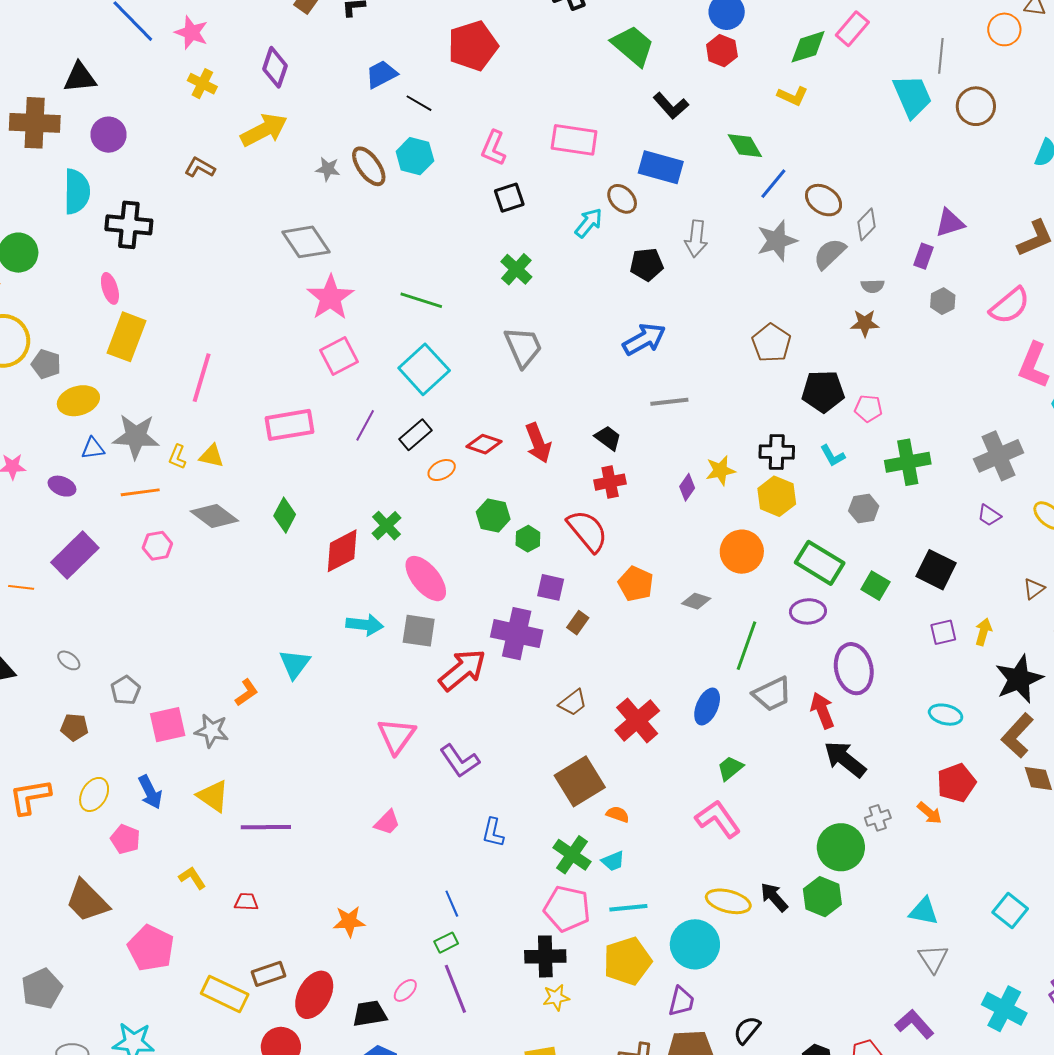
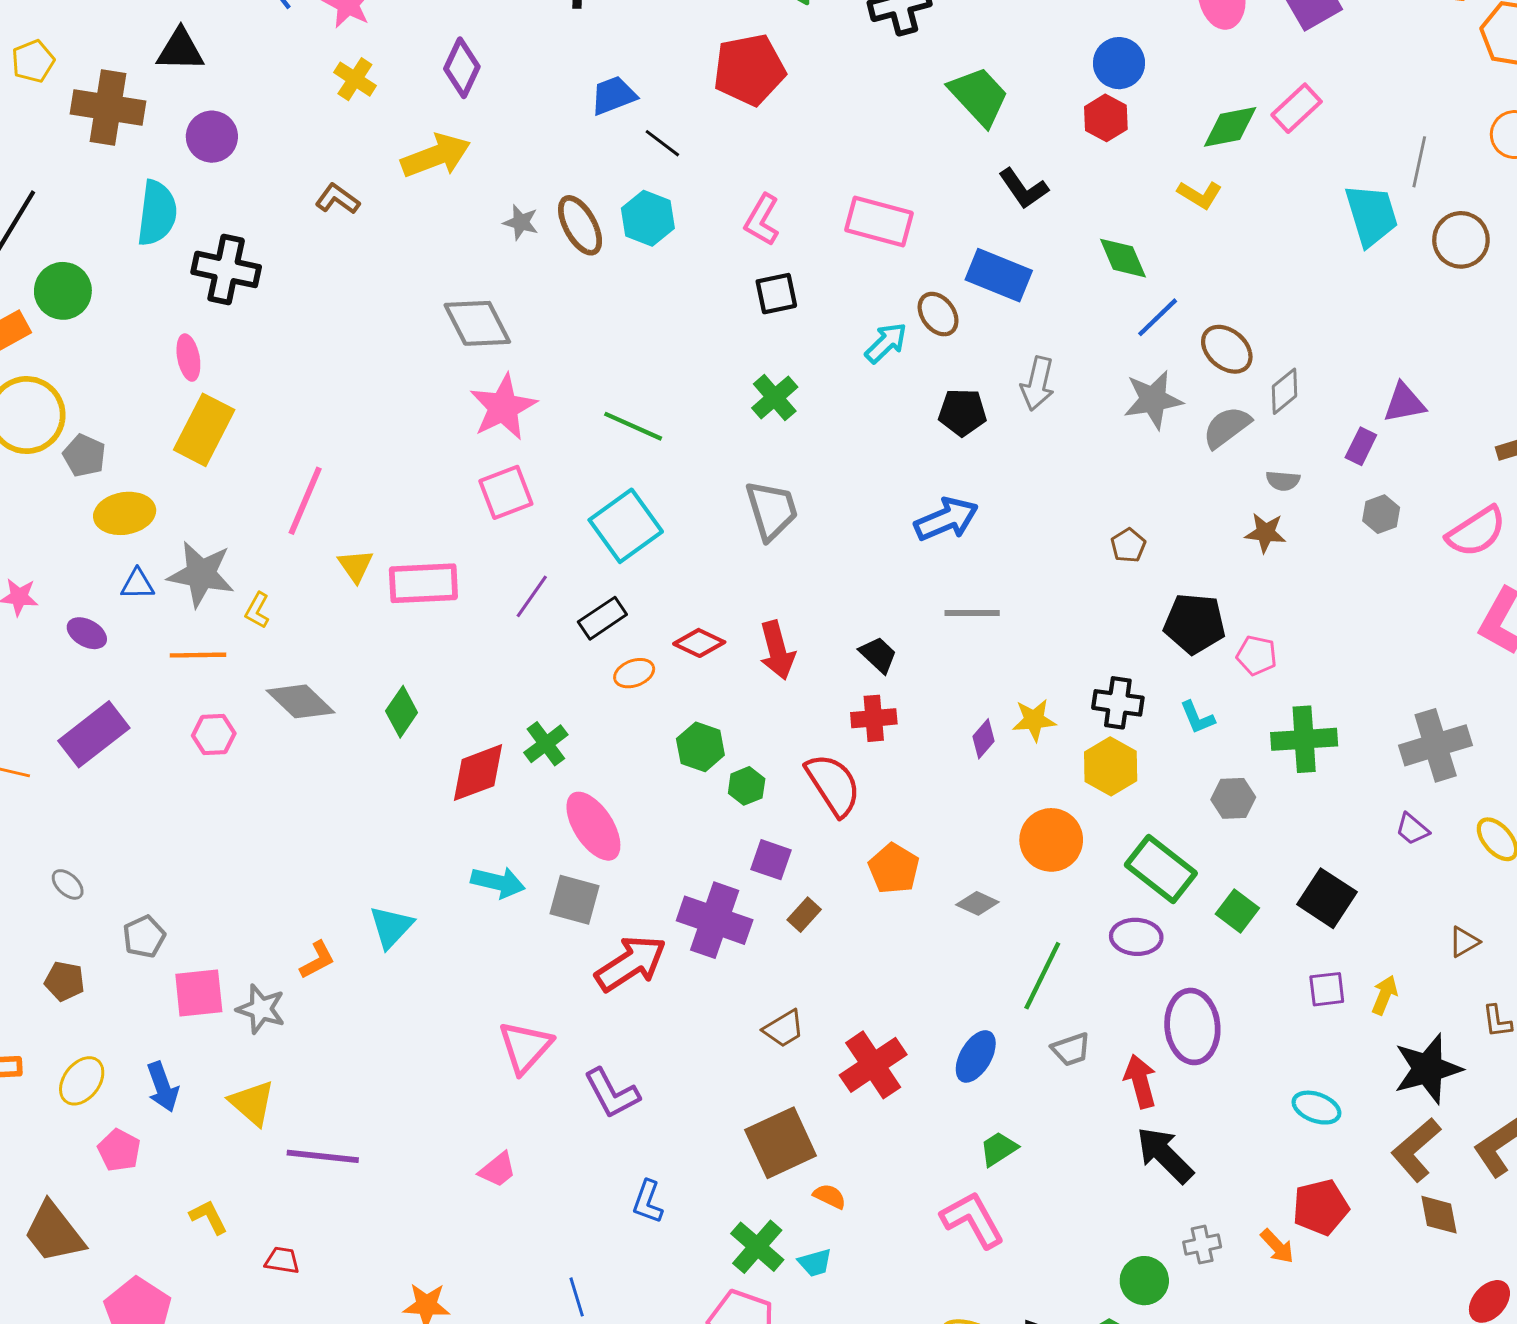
brown pentagon: (771, 343) -> (1128, 545), size x0.6
yellow triangle: (212, 456) -> (356, 566), moved, turned 36
gray trapezoid: (772, 694) -> (1071, 1049), size x0.7
green circle: (841, 847) -> (1144, 1281), size x0.7

